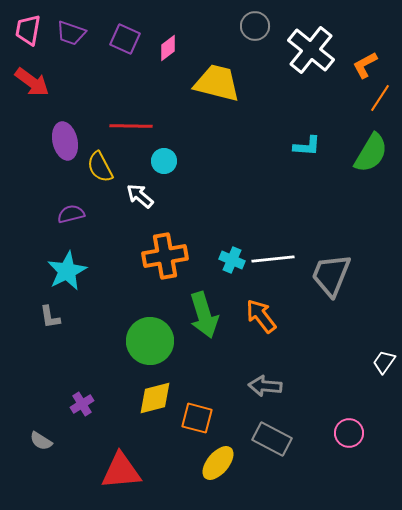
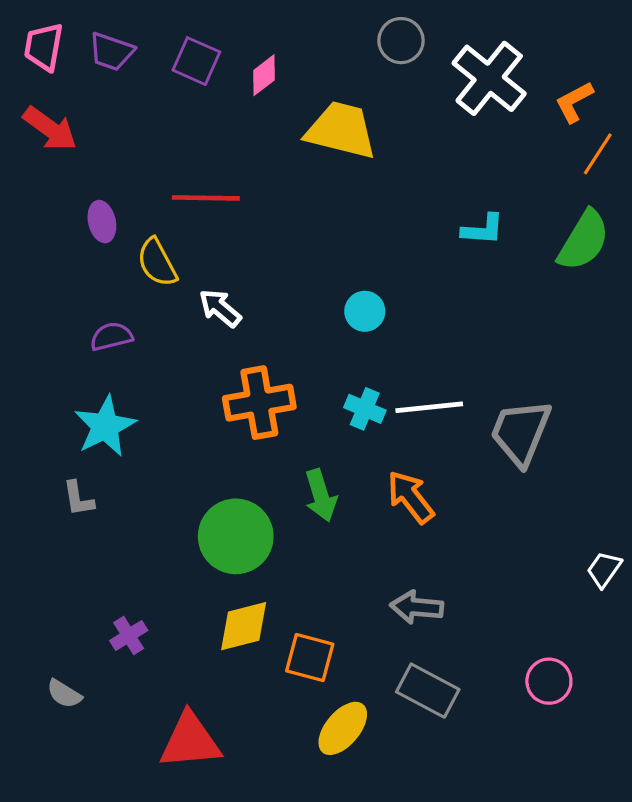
purple ellipse: (65, 141) -> (102, 222), size x0.7
cyan circle: (164, 161) -> (365, 311), moved
green arrow: (204, 315) -> (321, 495), size x0.7

